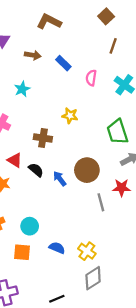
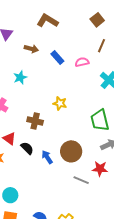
pink semicircle: (91, 78) -> (82, 62), moved, turned 64
gray line: (101, 202) -> (81, 180), turned -56
cyan circle: (30, 226) -> (10, 195), moved

